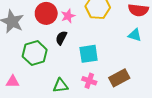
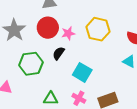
cyan square: (89, 54) -> (82, 72), turned 30

